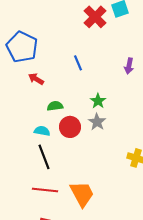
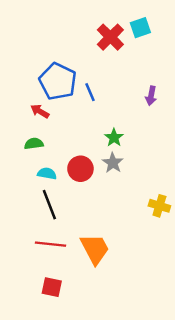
blue pentagon: (22, 47) -> (58, 81), moved
green semicircle: (55, 106) -> (34, 144), moved

